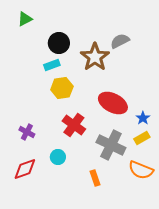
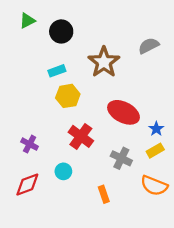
gray semicircle: (120, 41) -> (149, 46), moved
black circle: (59, 43) -> (61, 31), moved
gray cross: (111, 145) -> (121, 158), size x0.7

